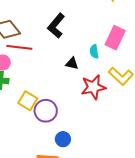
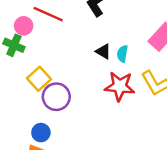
cyan semicircle: (94, 51) -> (122, 54), moved
blue circle: (63, 139) -> (41, 133), moved

